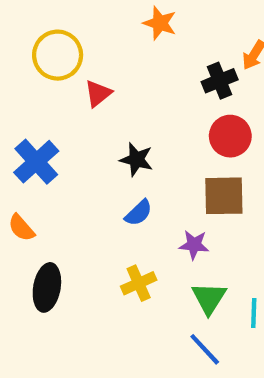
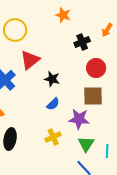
black cross: (220, 81) -> (82, 42), moved
red triangle: (98, 93) -> (30, 60), moved, size x1.5
purple star: (194, 245) -> (79, 119), size x1.5

